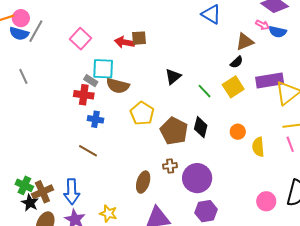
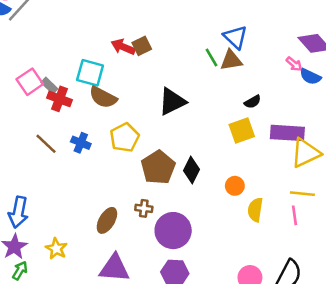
brown square: (139, 38) -> (142, 46), turned -35
pink square: (80, 39) -> (30, 82), moved
brown triangle: (245, 42) -> (231, 60), moved
black triangle: (173, 77) -> (172, 102), size x1.4
gray rectangle: (91, 81) -> (49, 86), moved
green line: (204, 91) -> (211, 58), moved
blue cross: (95, 119) -> (81, 143), moved
brown line: (88, 151) -> (46, 144), moved

